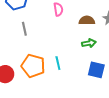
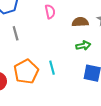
orange pentagon: (33, 66) -> (26, 71), turned 30

